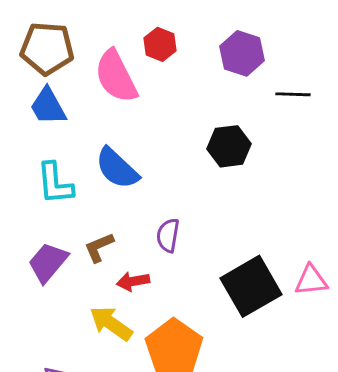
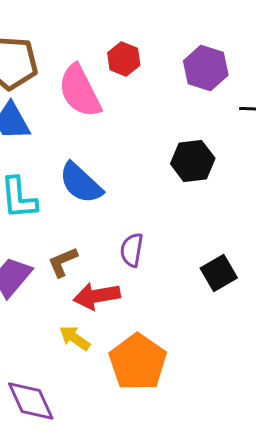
red arrow: (133, 281) -> (97, 296), size x1.4
black square: (251, 286) -> (219, 273), moved, size x0.6
yellow arrow: (111, 323) -> (75, 338), size x0.7

